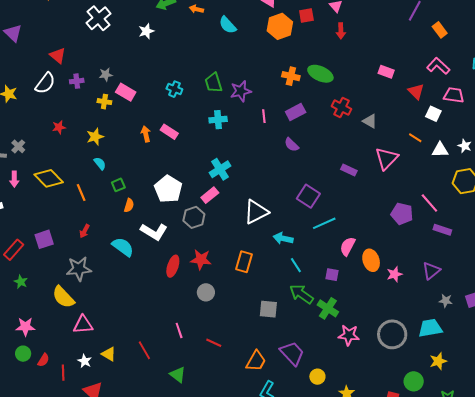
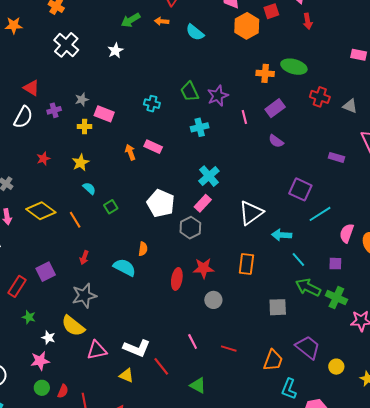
orange semicircle: (129, 205) -> (143, 249), moved
white L-shape: (154, 232) -> (137, 348), moved
white star: (85, 361) -> (48, 338), moved

